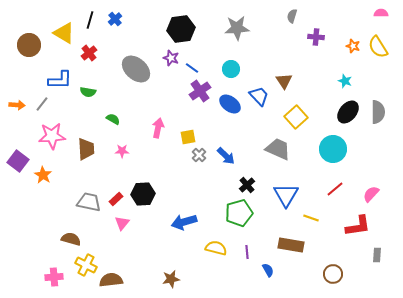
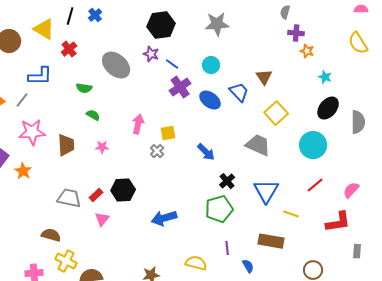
gray semicircle: (292, 16) -> (285, 12), moved
orange star: (353, 46) -> (307, 51), moved
green semicircle: (88, 92) -> (84, 88), moved
gray semicircle: (378, 112) -> (358, 122), moved
gray cross: (199, 155) -> (157, 151), moved
yellow semicircle: (216, 248) -> (196, 263), moved

